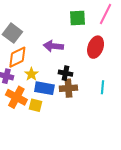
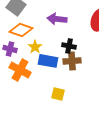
orange diamond: (17, 57) -> (21, 30), turned 45
yellow square: (35, 105) -> (58, 94), moved

